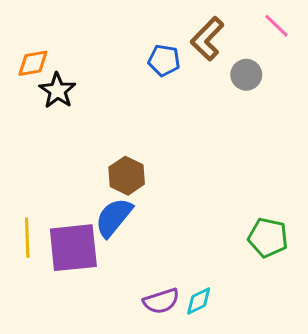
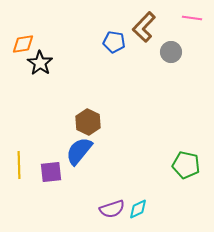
pink line: (277, 26) -> (192, 18), turned -36
purple square: (73, 248) -> (51, 172), size x0.6

